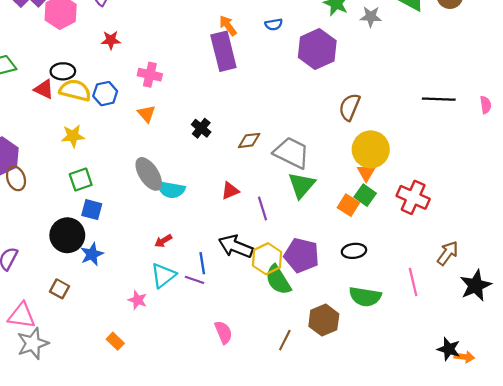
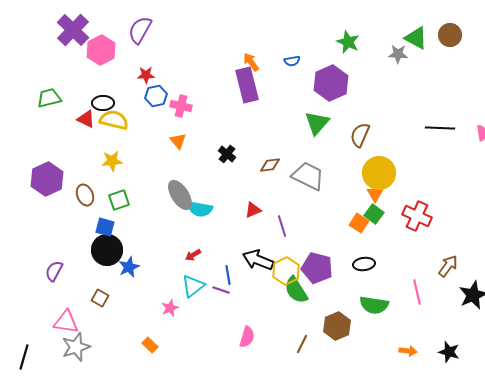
gray star: (371, 17) -> (398, 54), moved
blue hexagon: (105, 94) -> (156, 96), moved
brown ellipse: (16, 178) -> (85, 195), moved
green triangle: (302, 185) -> (317, 123), moved
blue square: (92, 210) -> (105, 227), moved
pink star: (138, 300) -> (170, 308), turned 30
pink semicircle: (223, 332) -> (247, 337), turned 40
orange arrow: (464, 357) -> (408, 351), moved

